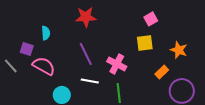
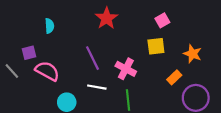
red star: (86, 17) -> (106, 18), moved, turned -30
cyan semicircle: (46, 33) -> (49, 26), moved
purple square: (27, 49) -> (29, 53), turned -32

